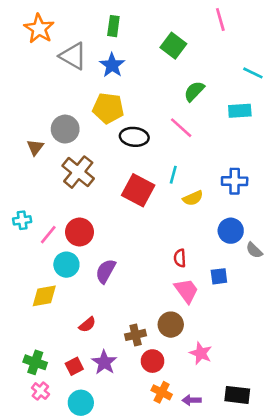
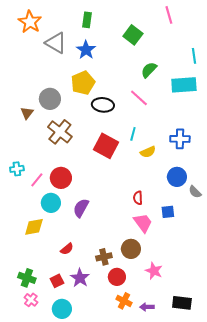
cyan line: (253, 73) -> (194, 56), turned 56
yellow pentagon: (108, 108) -> (83, 83), turned -30
cyan rectangle: (240, 111) -> (184, 85), size x1.4

